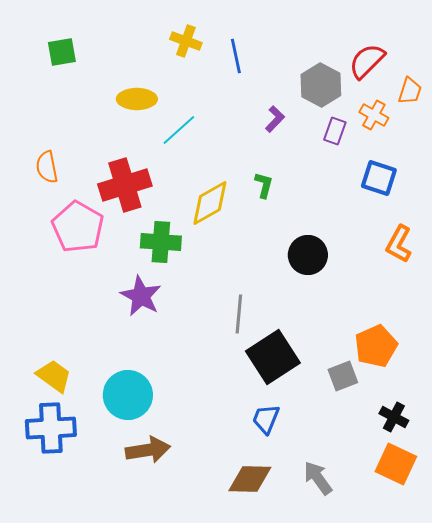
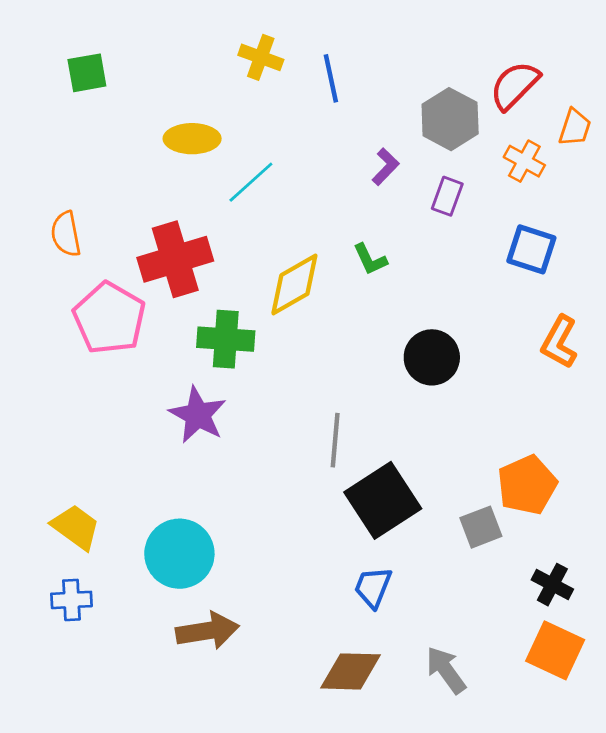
purple rectangle: (335, 131) -> (447, 196), moved
green L-shape: (264, 185) -> (370, 259), turned 140
blue cross: (51, 428) -> (72, 600), size x0.6

